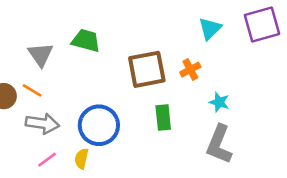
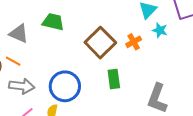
gray triangle: (41, 55) -> (19, 34), turned -30
brown square: (147, 69) -> (100, 43), turned -32
cyan star: (219, 102) -> (160, 30), moved

